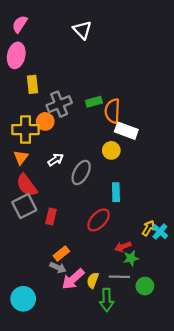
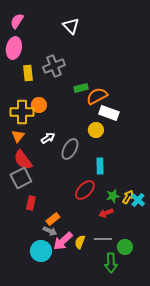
gray cross: (59, 104) -> (54, 66), moved
orange semicircle: (112, 111) -> (97, 96), turned 60
red rectangle: (51, 216) -> (31, 203), moved
green star: (131, 258) -> (113, 196), moved
cyan circle: (23, 299) -> (41, 251), moved
green arrow: (107, 300) -> (111, 263), moved

